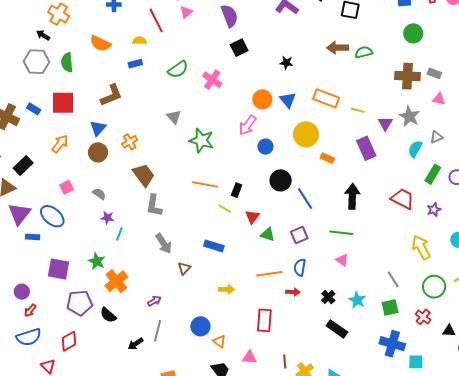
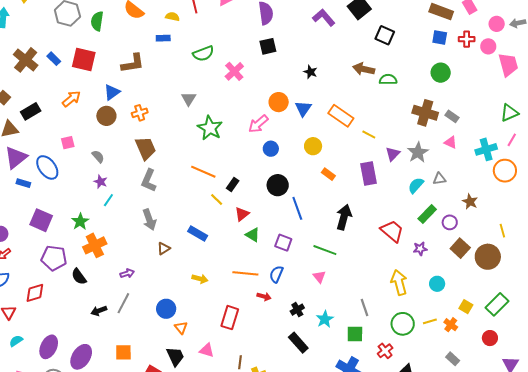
yellow circle: (306, 134) -> (313, 146), size x0.7
purple square: (299, 235) -> (283, 243), turned 30

